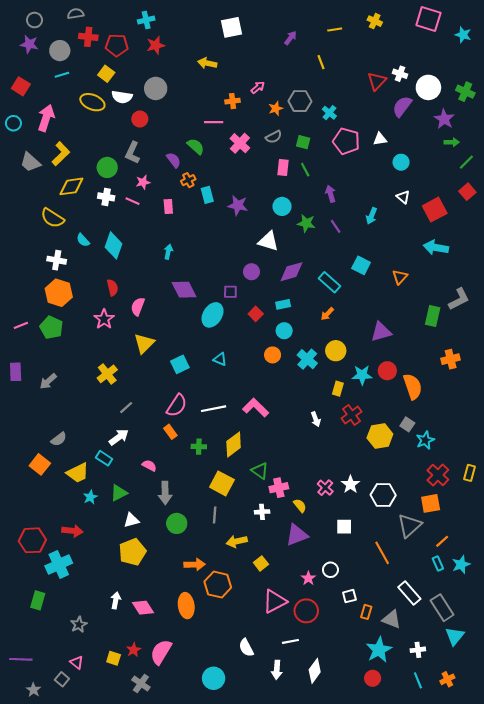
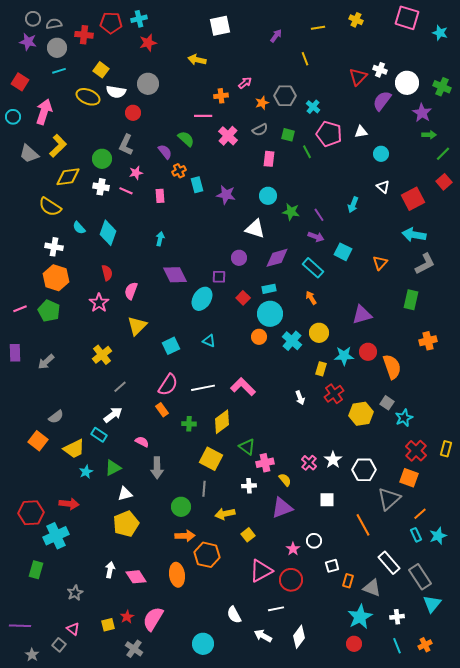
gray semicircle: (76, 14) -> (54, 24), moved
red pentagon: (117, 45) -> (111, 23), moved
green line: (305, 170) -> (307, 152), moved
purple arrow: (330, 194) -> (316, 237), moved, turned 126
gray L-shape: (459, 299) -> (425, 264), moved
orange arrow: (327, 314) -> (311, 298), turned 104
cyan circle: (284, 331) -> (270, 314), size x1.6
orange square: (431, 503) -> (409, 478), turned 30
green circle: (177, 523) -> (181, 507), moved
yellow square: (114, 658) -> (108, 625), turned -32
white arrow: (277, 670) -> (263, 636), turned 114

